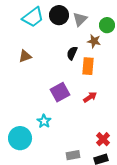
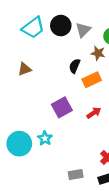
orange rectangle: (88, 66) -> (92, 80), turned 60
cyan circle: (20, 138) -> (19, 144), moved

